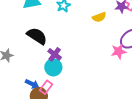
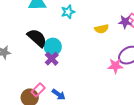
cyan circle: (53, 67) -> (53, 47), moved
blue arrow: (32, 84) -> (59, 94), moved

